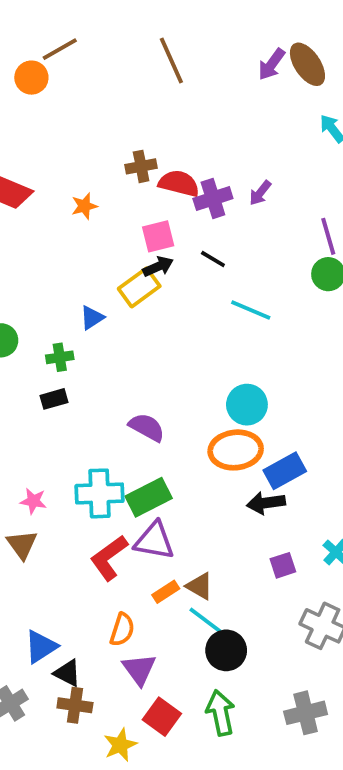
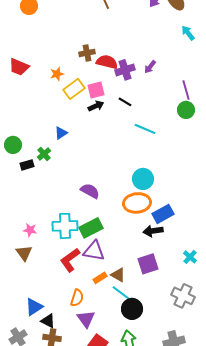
yellow rectangle: (139, 287) -> (74, 89), moved
green cross: (60, 357) -> (44, 154), turned -32
black rectangle: (54, 399) -> (27, 165), moved
purple square: (283, 565) -> (148, 264), moved, size x1.5

